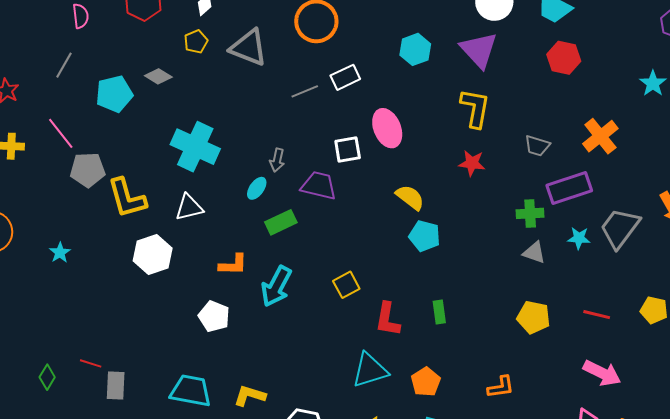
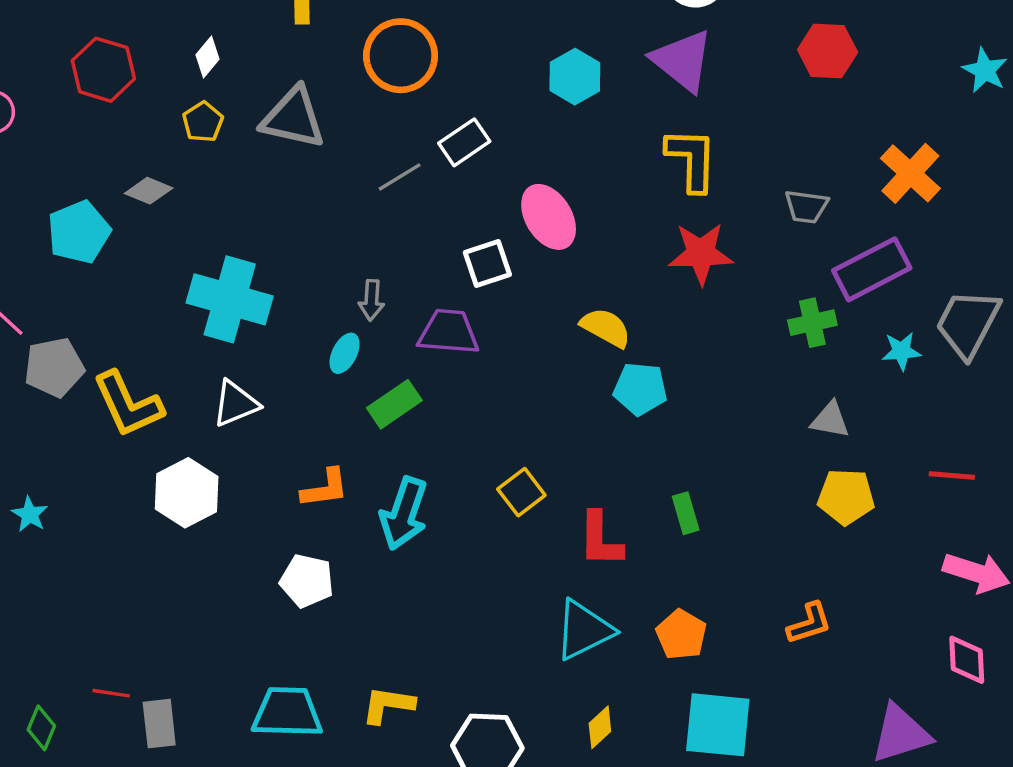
red star: (472, 163) -> (701, 253), size x1.4
gray triangle: (534, 253) -> (830, 420), moved

